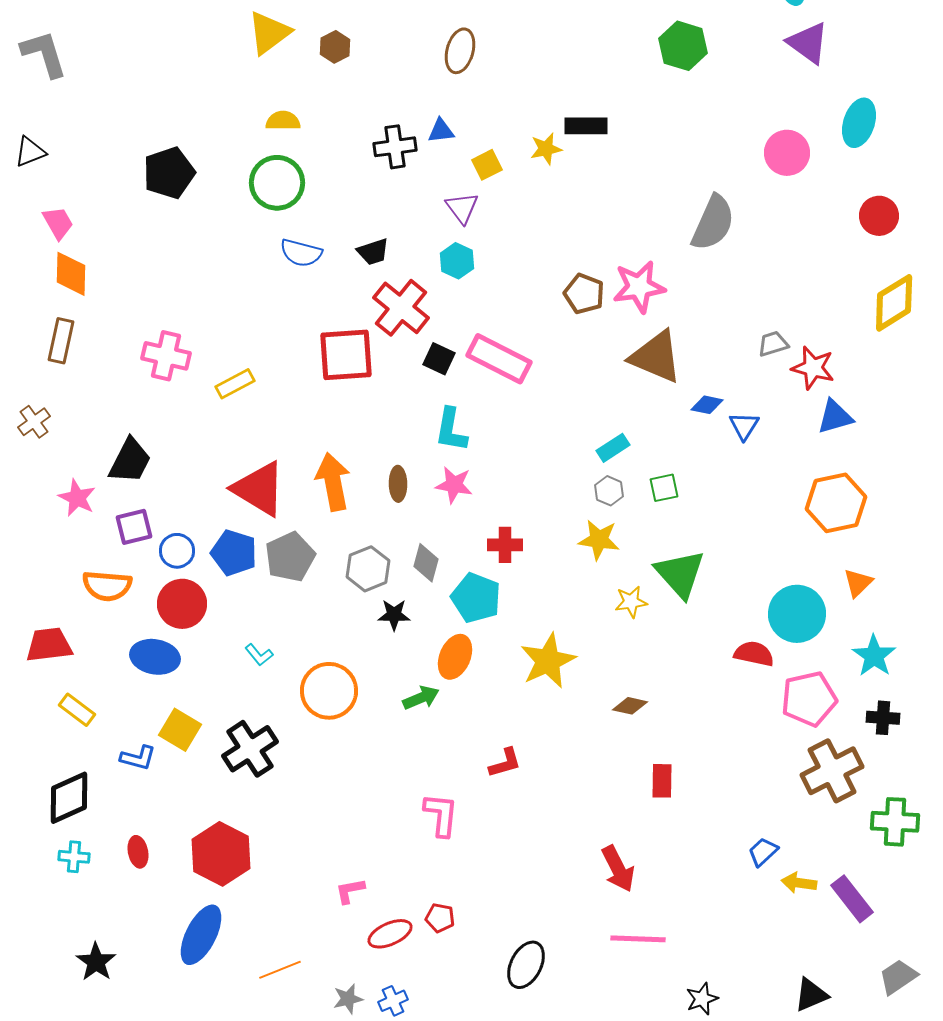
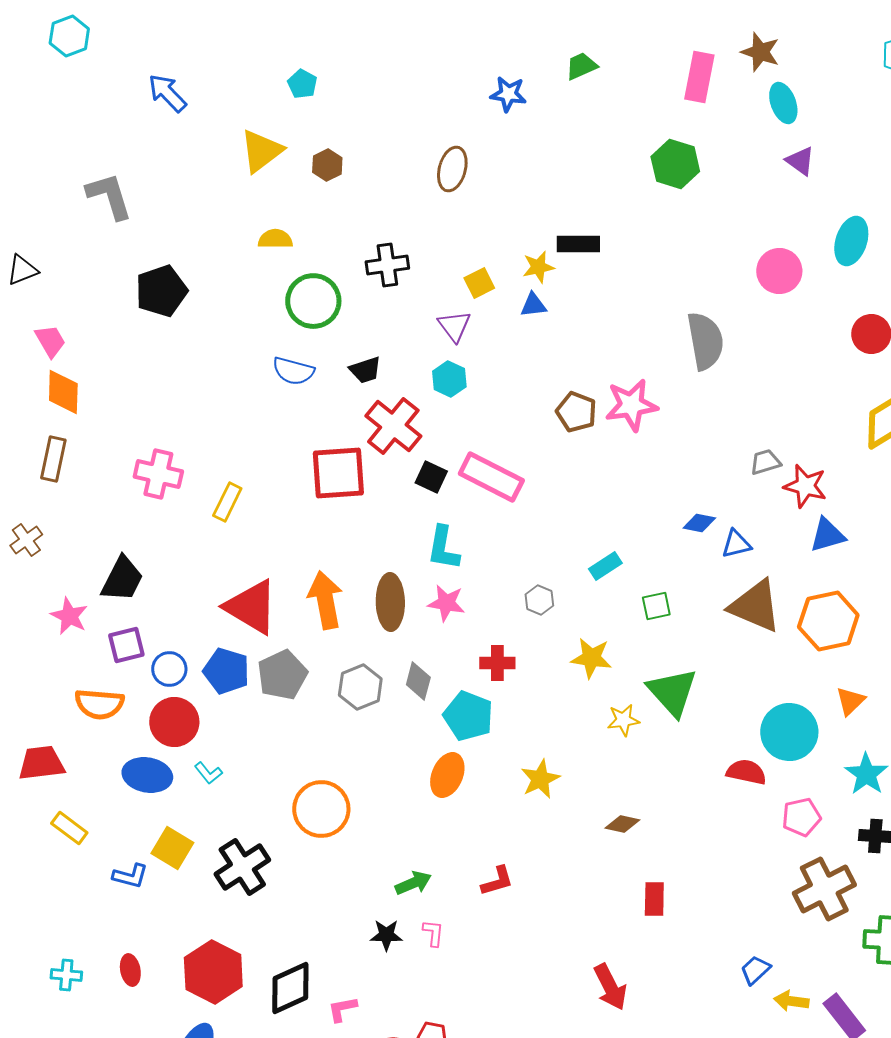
purple triangle: (808, 43) -> (800, 161), size x0.7
gray L-shape: (44, 54) -> (109, 196), moved
blue triangle: (441, 131) -> (533, 305), moved
green circle: (277, 183) -> (313, 301), moved
gray semicircle: (713, 223) -> (705, 341), turned -34
brown triangle: (656, 357) -> (755, 606), moved
yellow rectangle: (235, 384) -> (227, 502), turned -36
blue triangle: (744, 426) -> (736, 544), turned 44
brown ellipse: (398, 484) -> (390, 602), size x1.6
gray hexagon: (609, 491) -> (539, 600), moved
black star: (394, 615) -> (386, 935), moved
cyan L-shape: (259, 655) -> (208, 773), moved
yellow star: (548, 661) -> (540, 779), size x0.7
green arrow: (421, 698) -> (413, 883), moved
pink pentagon: (809, 699) -> (801, 817), size x0.7
black diamond: (69, 798) -> (290, 988), moved
pink L-shape: (441, 815) -> (433, 933), size x0.6

